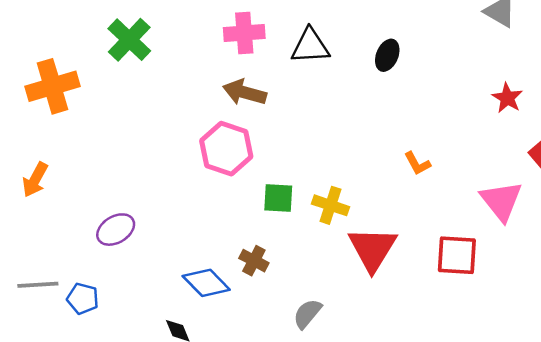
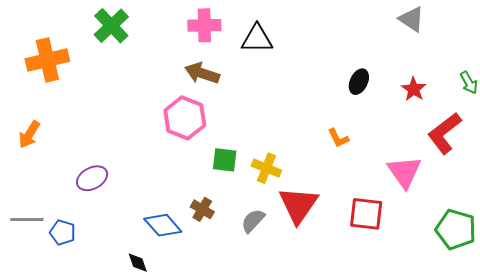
black ellipse: (387, 55) -> (359, 82), moved
gray semicircle: (307, 314) -> (253, 221), moved

